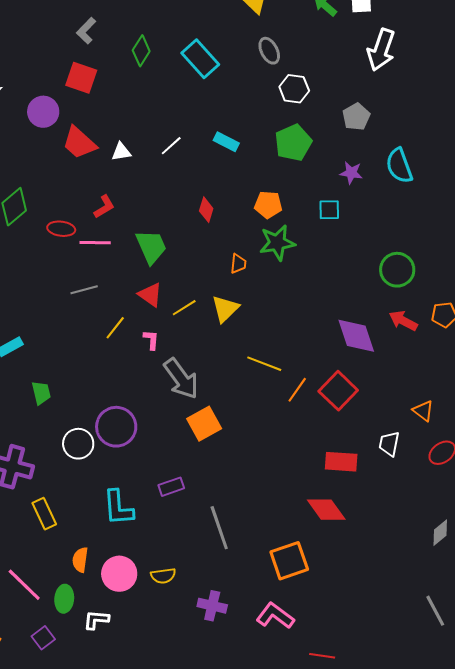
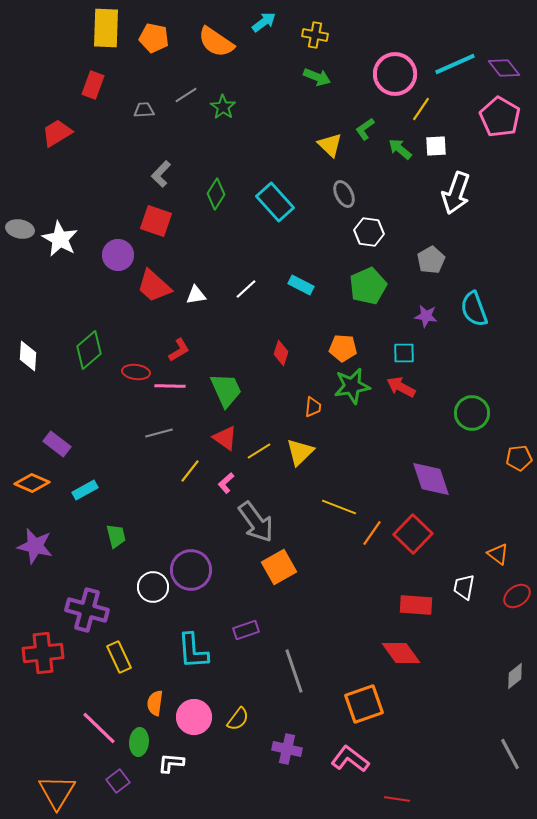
red arrow: (403, 321) -> (401, 387), moved
pink L-shape: (151, 340) -> (226, 483), turned -135
yellow semicircle: (163, 576) -> (238, 719), turned -45

